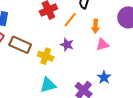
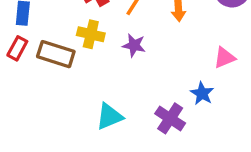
pink triangle: (102, 45) -> (224, 58), moved
yellow cross: (46, 56) -> (91, 34), moved

